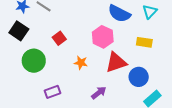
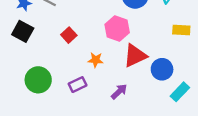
yellow rectangle: (144, 42) -> (181, 30), moved
green circle: (34, 61) -> (38, 80), moved
purple rectangle: (53, 92) -> (78, 85), moved

